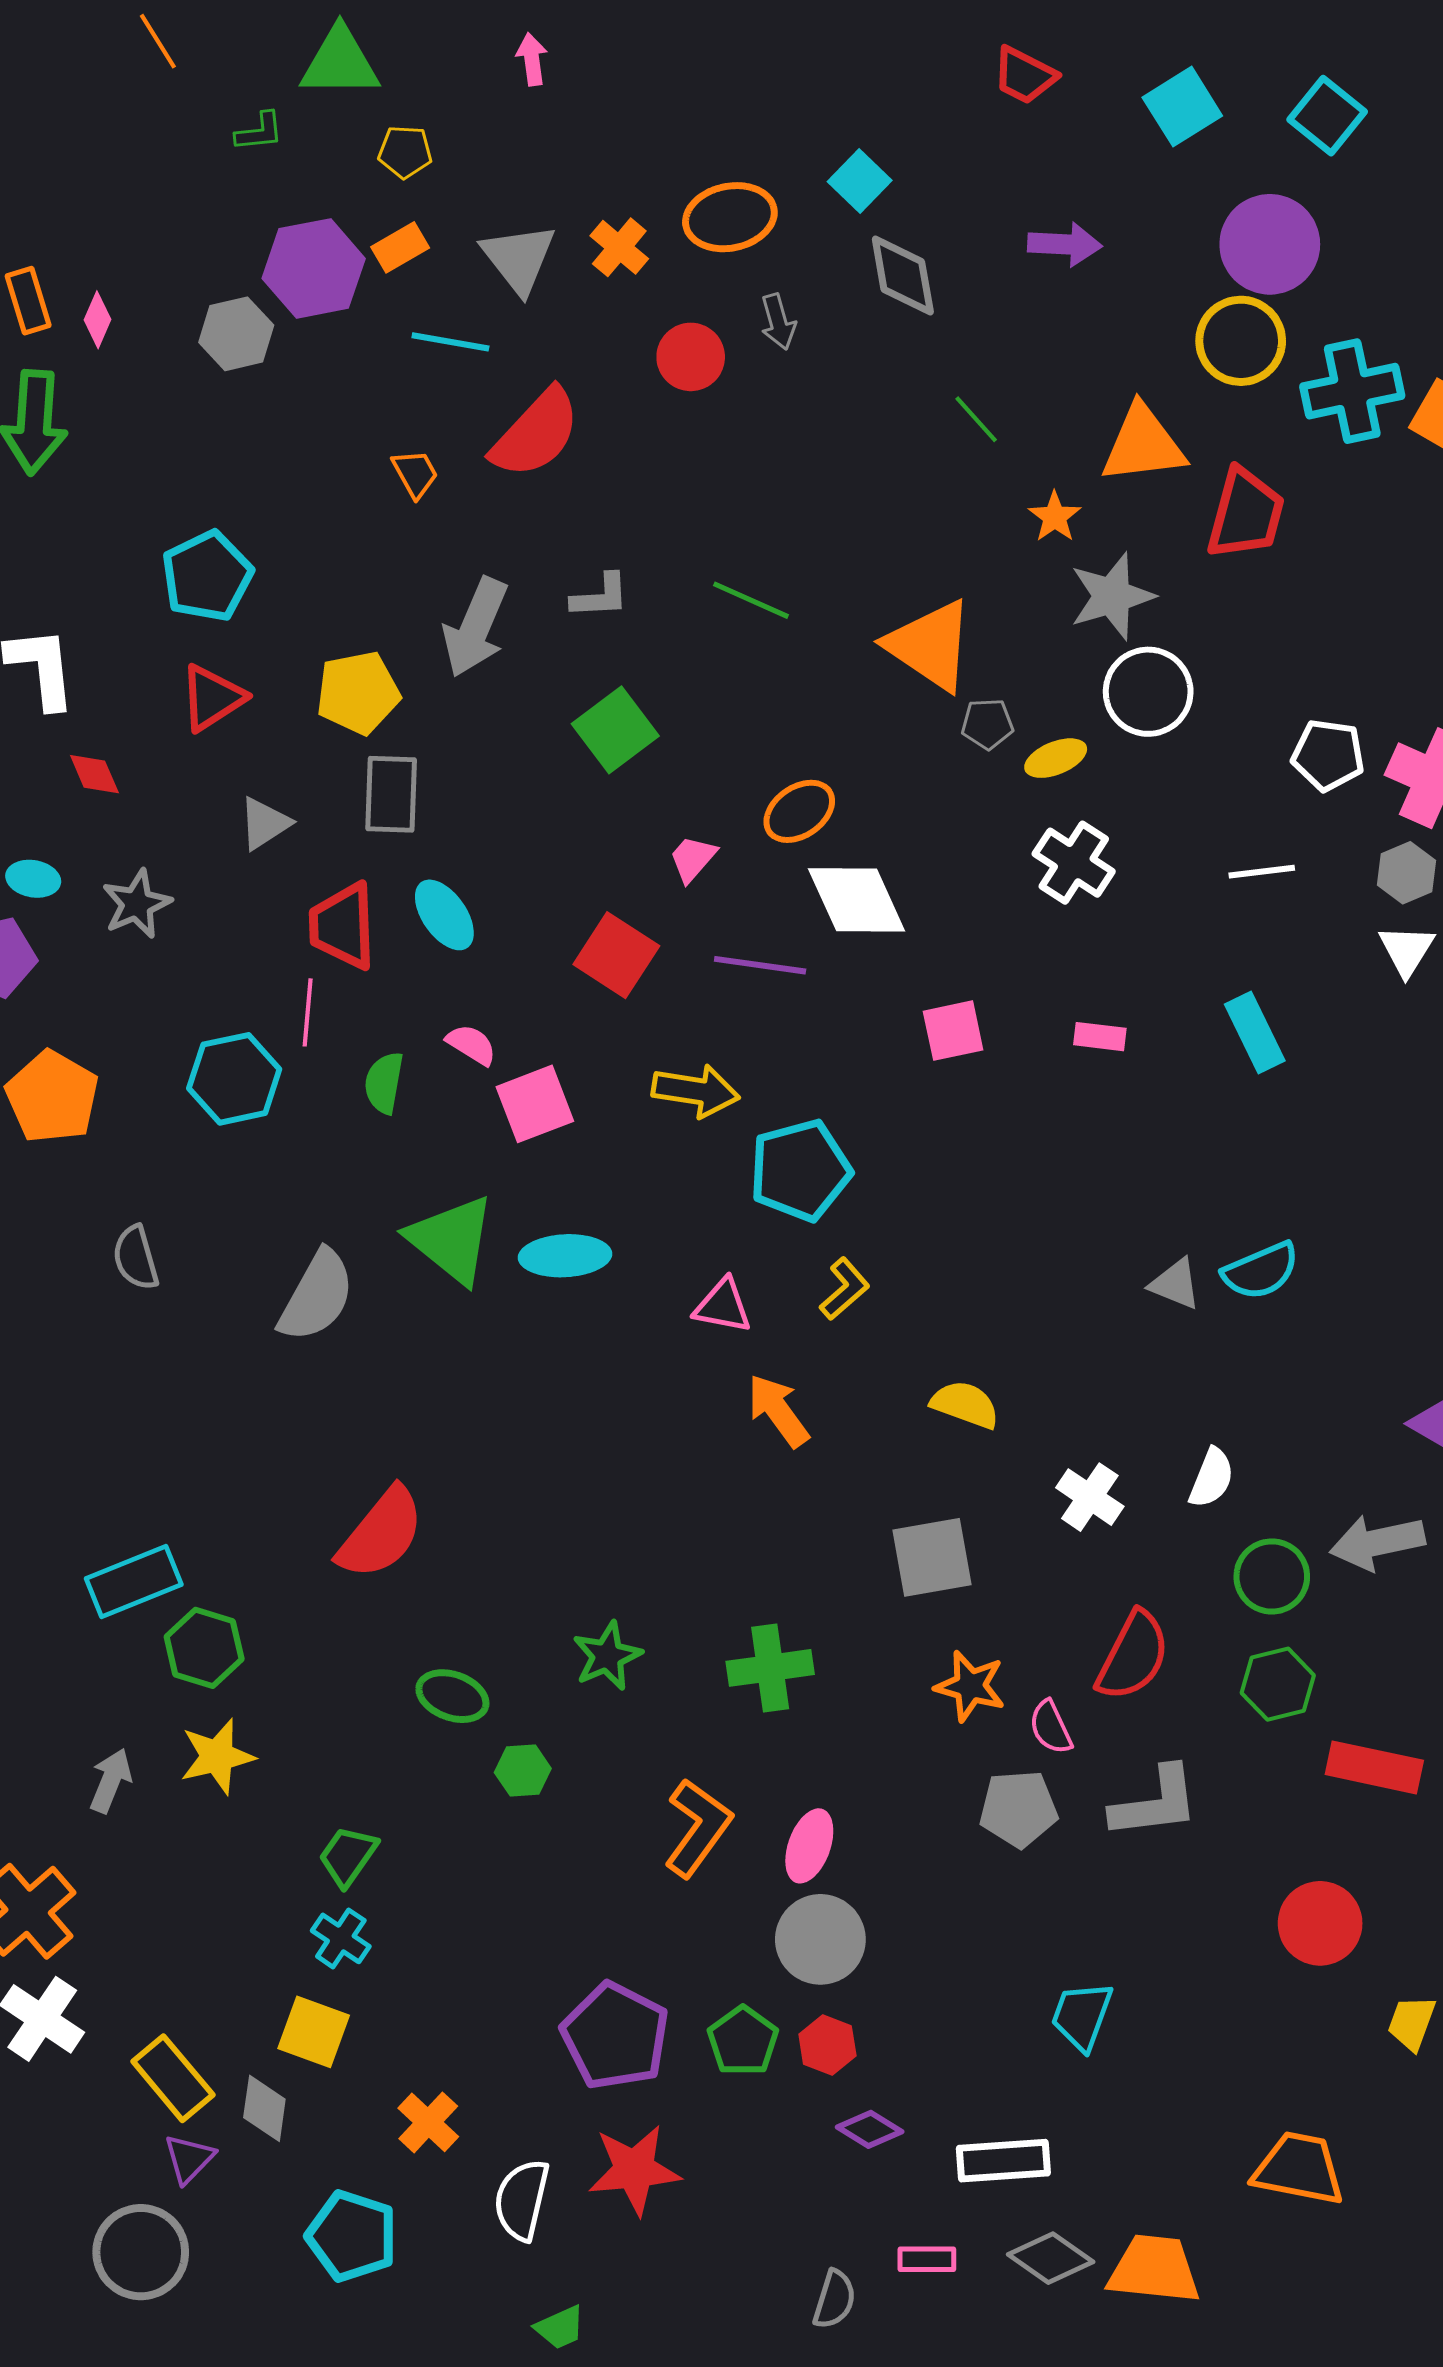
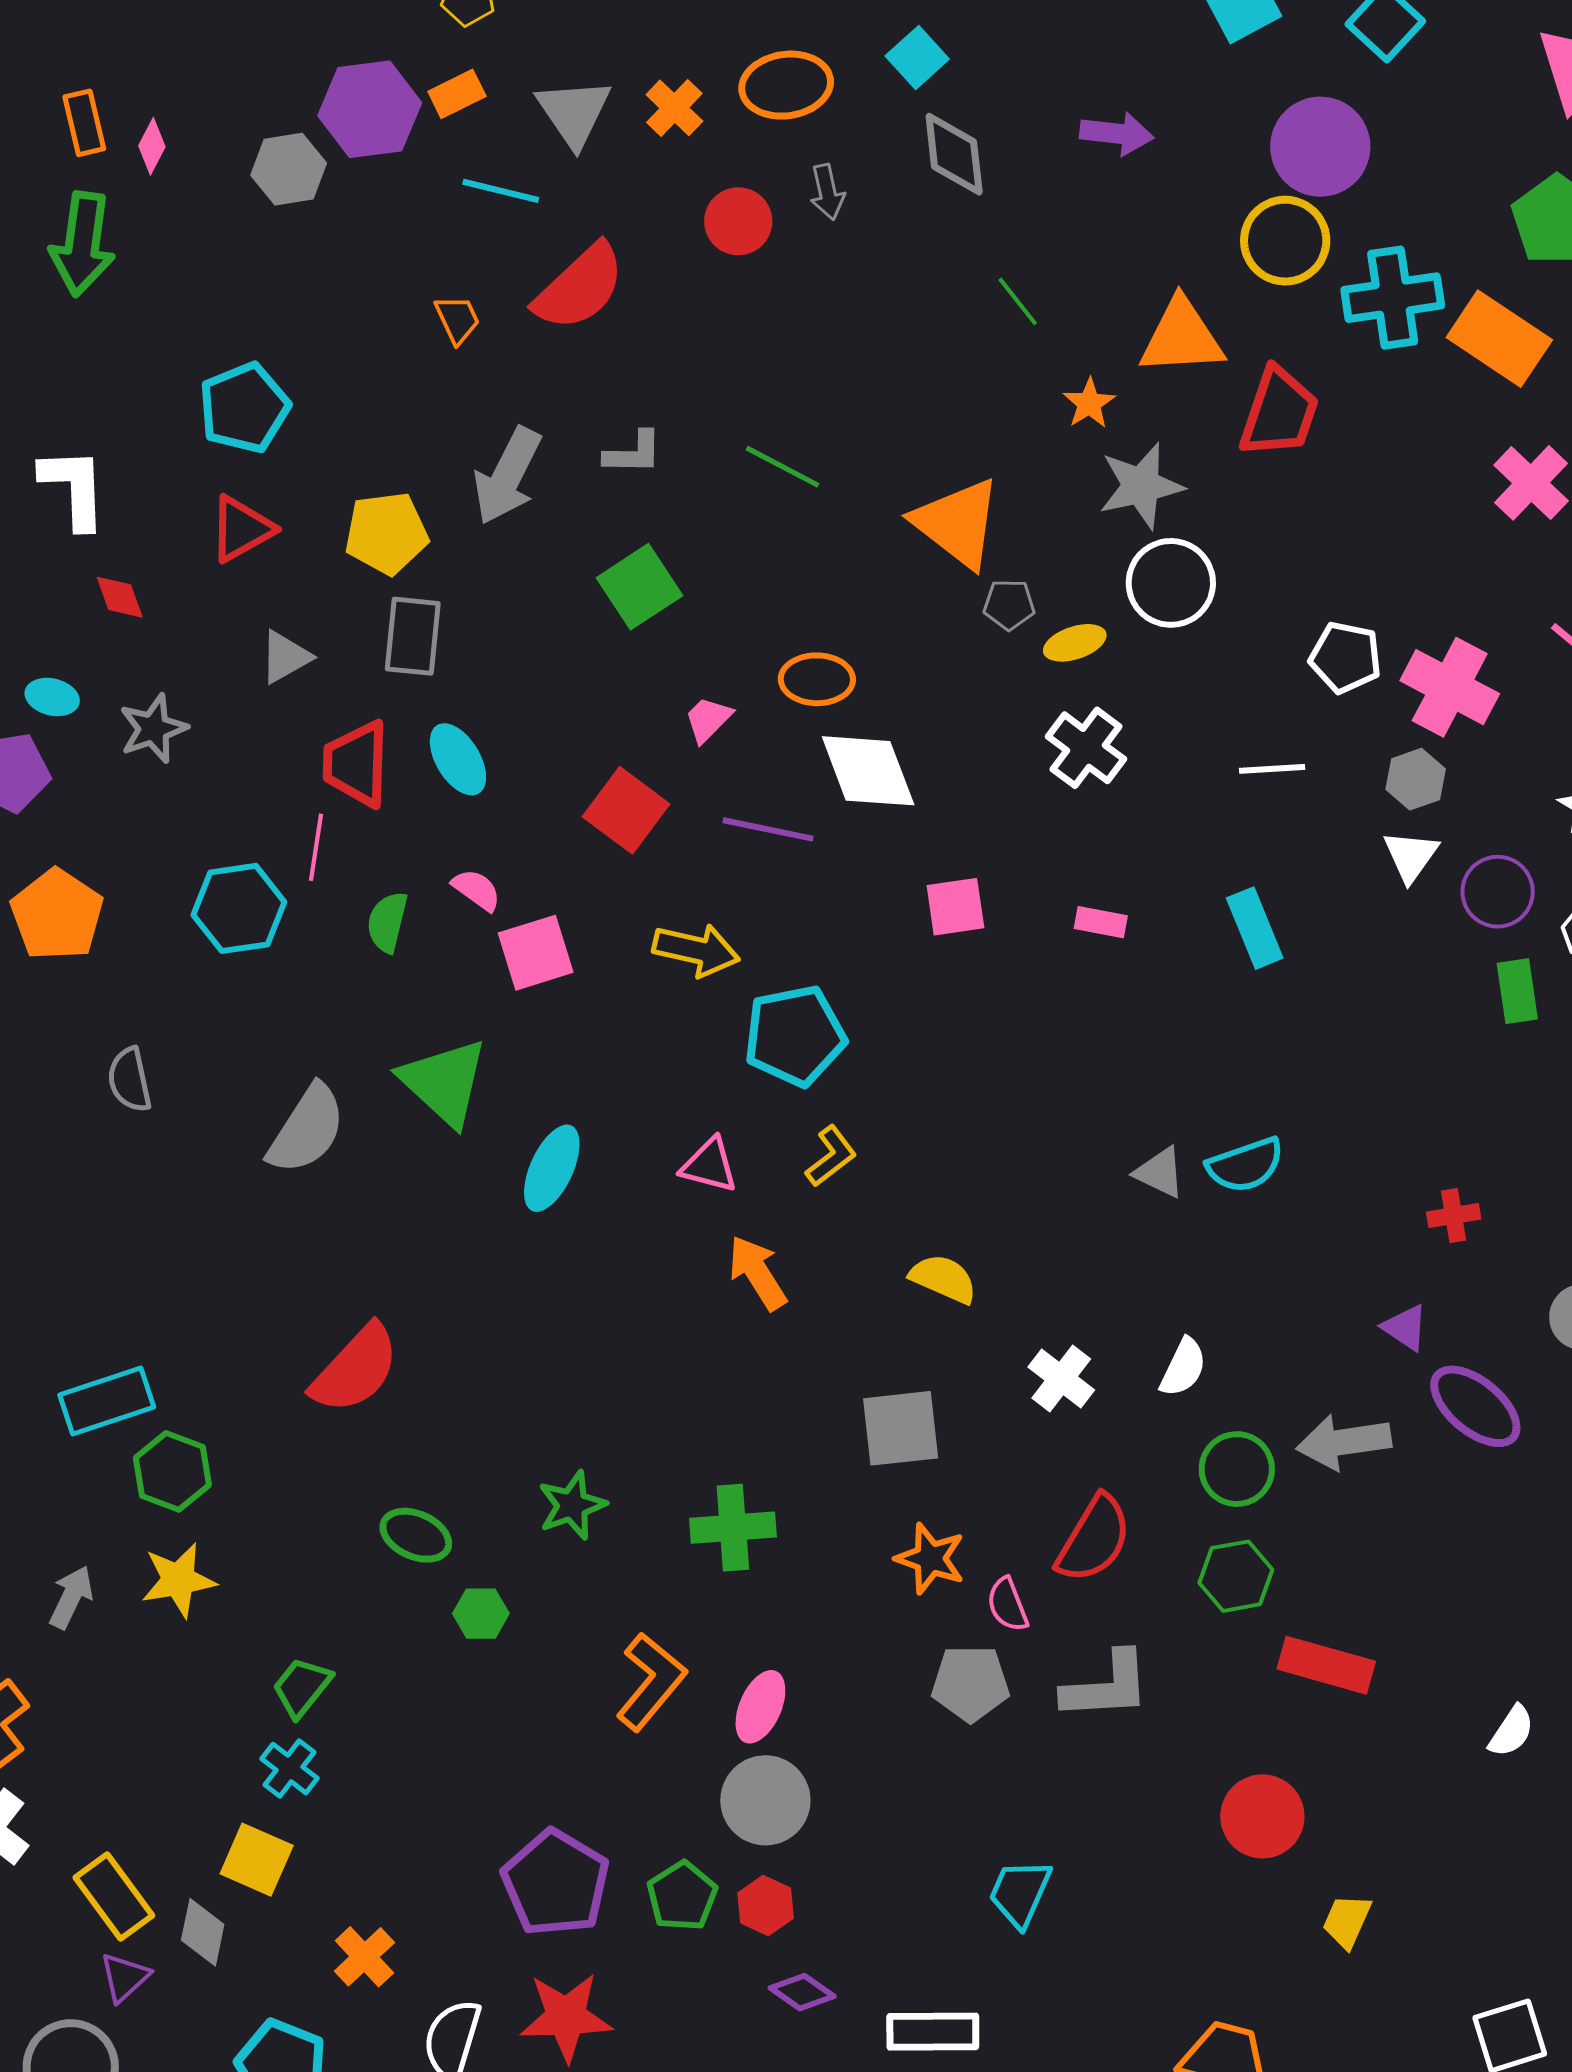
orange ellipse: (799, 811) -> (817, 679), turned 32
cyan ellipse: (565, 1256) -> (552, 1168), moved, turned -66

